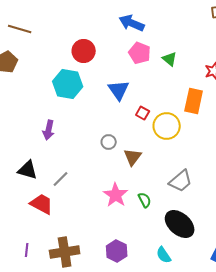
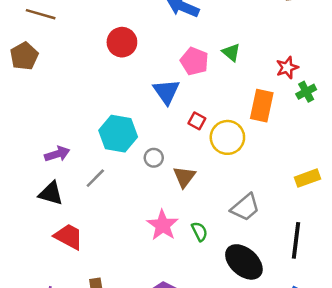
pink pentagon: (140, 53) -> (194, 61), moved
cyan hexagon: (68, 84) -> (118, 134), moved
purple arrow: (49, 130) -> (57, 154), moved, turned -120
gray line: (61, 179) -> (95, 178), moved

